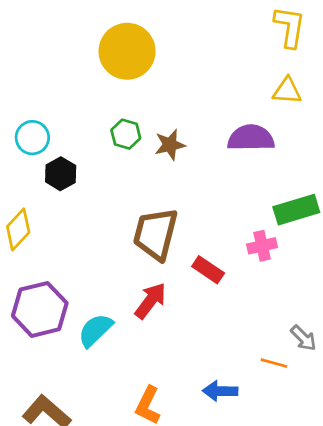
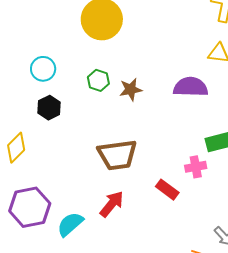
cyan circle: (32, 138) -> (43, 69), moved
brown trapezoid: (155, 234) -> (117, 155), turned -114
red rectangle: (208, 270) -> (167, 190), moved

